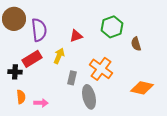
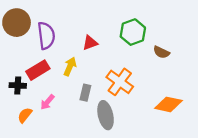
brown semicircle: (136, 44) -> (161, 52), turned -48
orange semicircle: (21, 97) -> (25, 115), turned -136
pink arrow: (41, 103) -> (47, 102), moved, turned 128

